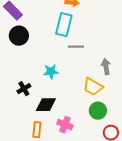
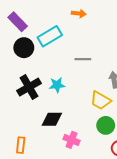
cyan rectangle: (64, 25) -> (50, 36), moved, turned 45
black cross: (24, 89) -> (29, 87), moved, size x1.6
orange rectangle: (37, 130) -> (21, 145), moved

